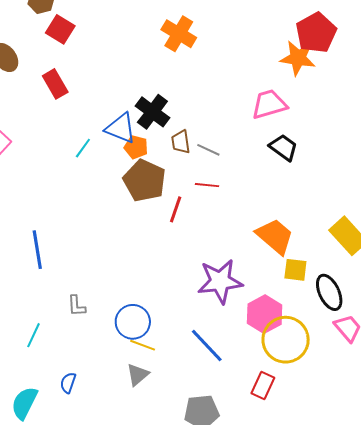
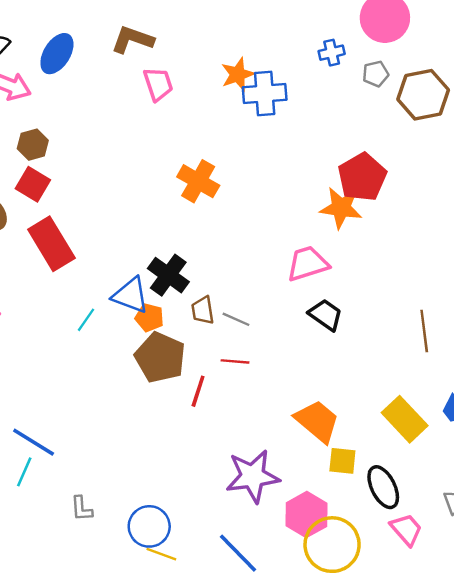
red square: (60, 29) -> (33, 184), moved
red rectangle: (55, 84) -> (51, 244), size x1.5
blue line: (37, 250) -> (34, 442), turned -48
cyan line: (34, 335) -> (24, 472), moved

